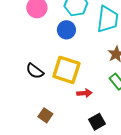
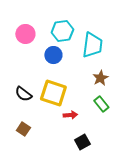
brown square: (45, 115) -> (23, 129), moved

